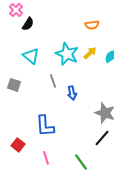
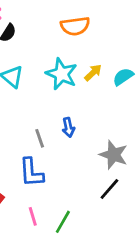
orange semicircle: (92, 25) -> (75, 26), moved, size x1.5
gray line: (53, 81) -> (40, 138), moved
green line: (81, 162) -> (63, 222), moved, turned 66

